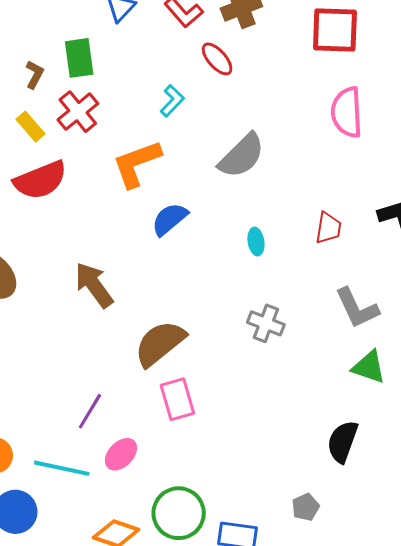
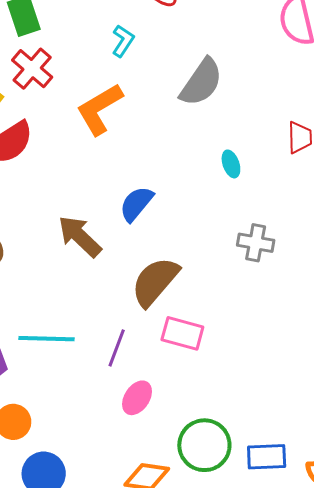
blue semicircle: (170, 219) -> (136, 204), moved
pink rectangle: (177, 399) -> (182, 333), turned -48
purple line: (90, 411) -> (117, 348), moved
cyan line: (62, 468) -> (47, 339), moved

